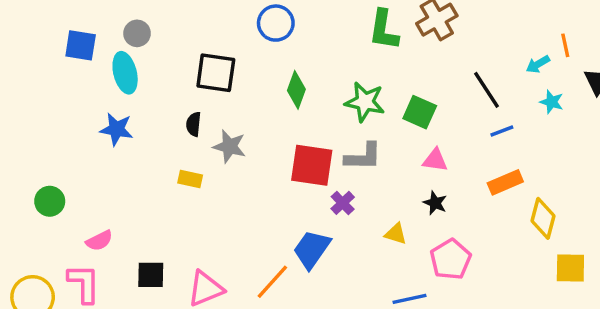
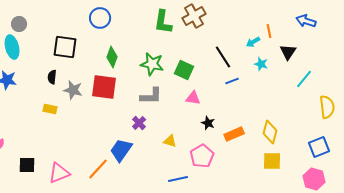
red square: (312, 165) -> (104, 87), moved
orange rectangle: (505, 182) -> (234, 134), moved
black star: (435, 203) -> (208, 123), moved
yellow diamond: (543, 218) -> (270, 132), moved

